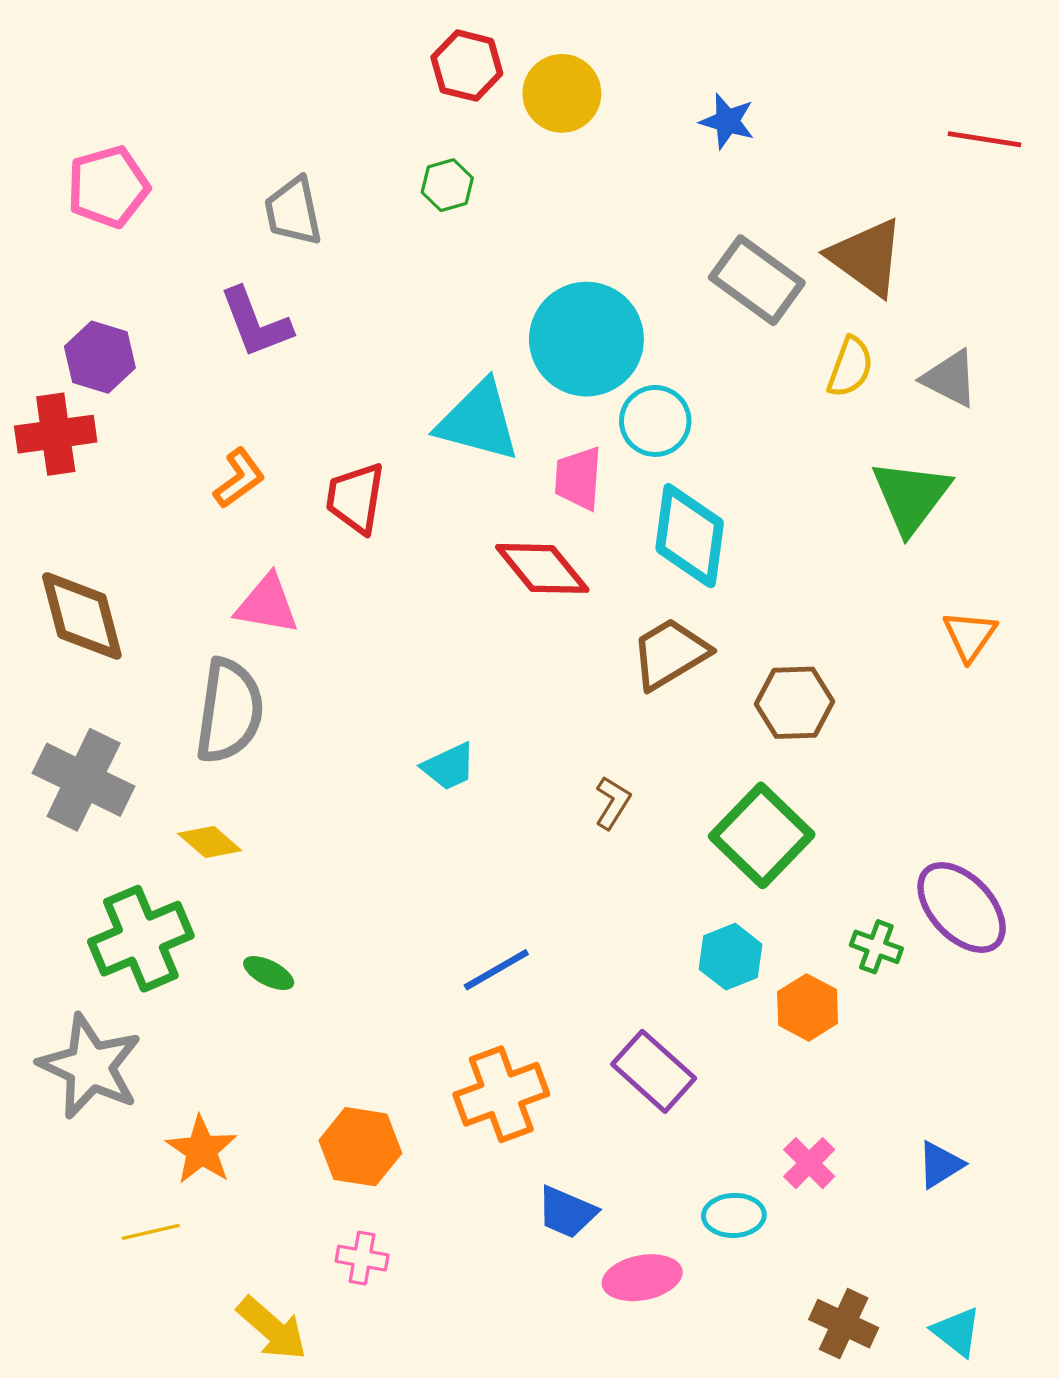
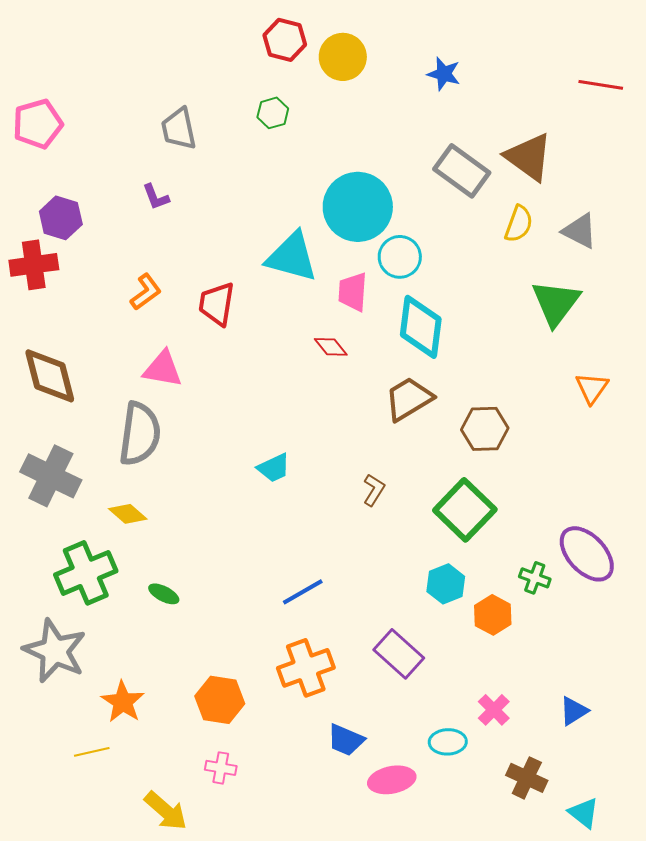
pink pentagon: (108, 187) -> (38, 124), moved
purple L-shape: (256, 323) -> (156, 197), size x0.6
red diamond: (542, 568) -> (331, 347), size x0.6
brown cross: (844, 1324) -> (527, 778), moved

